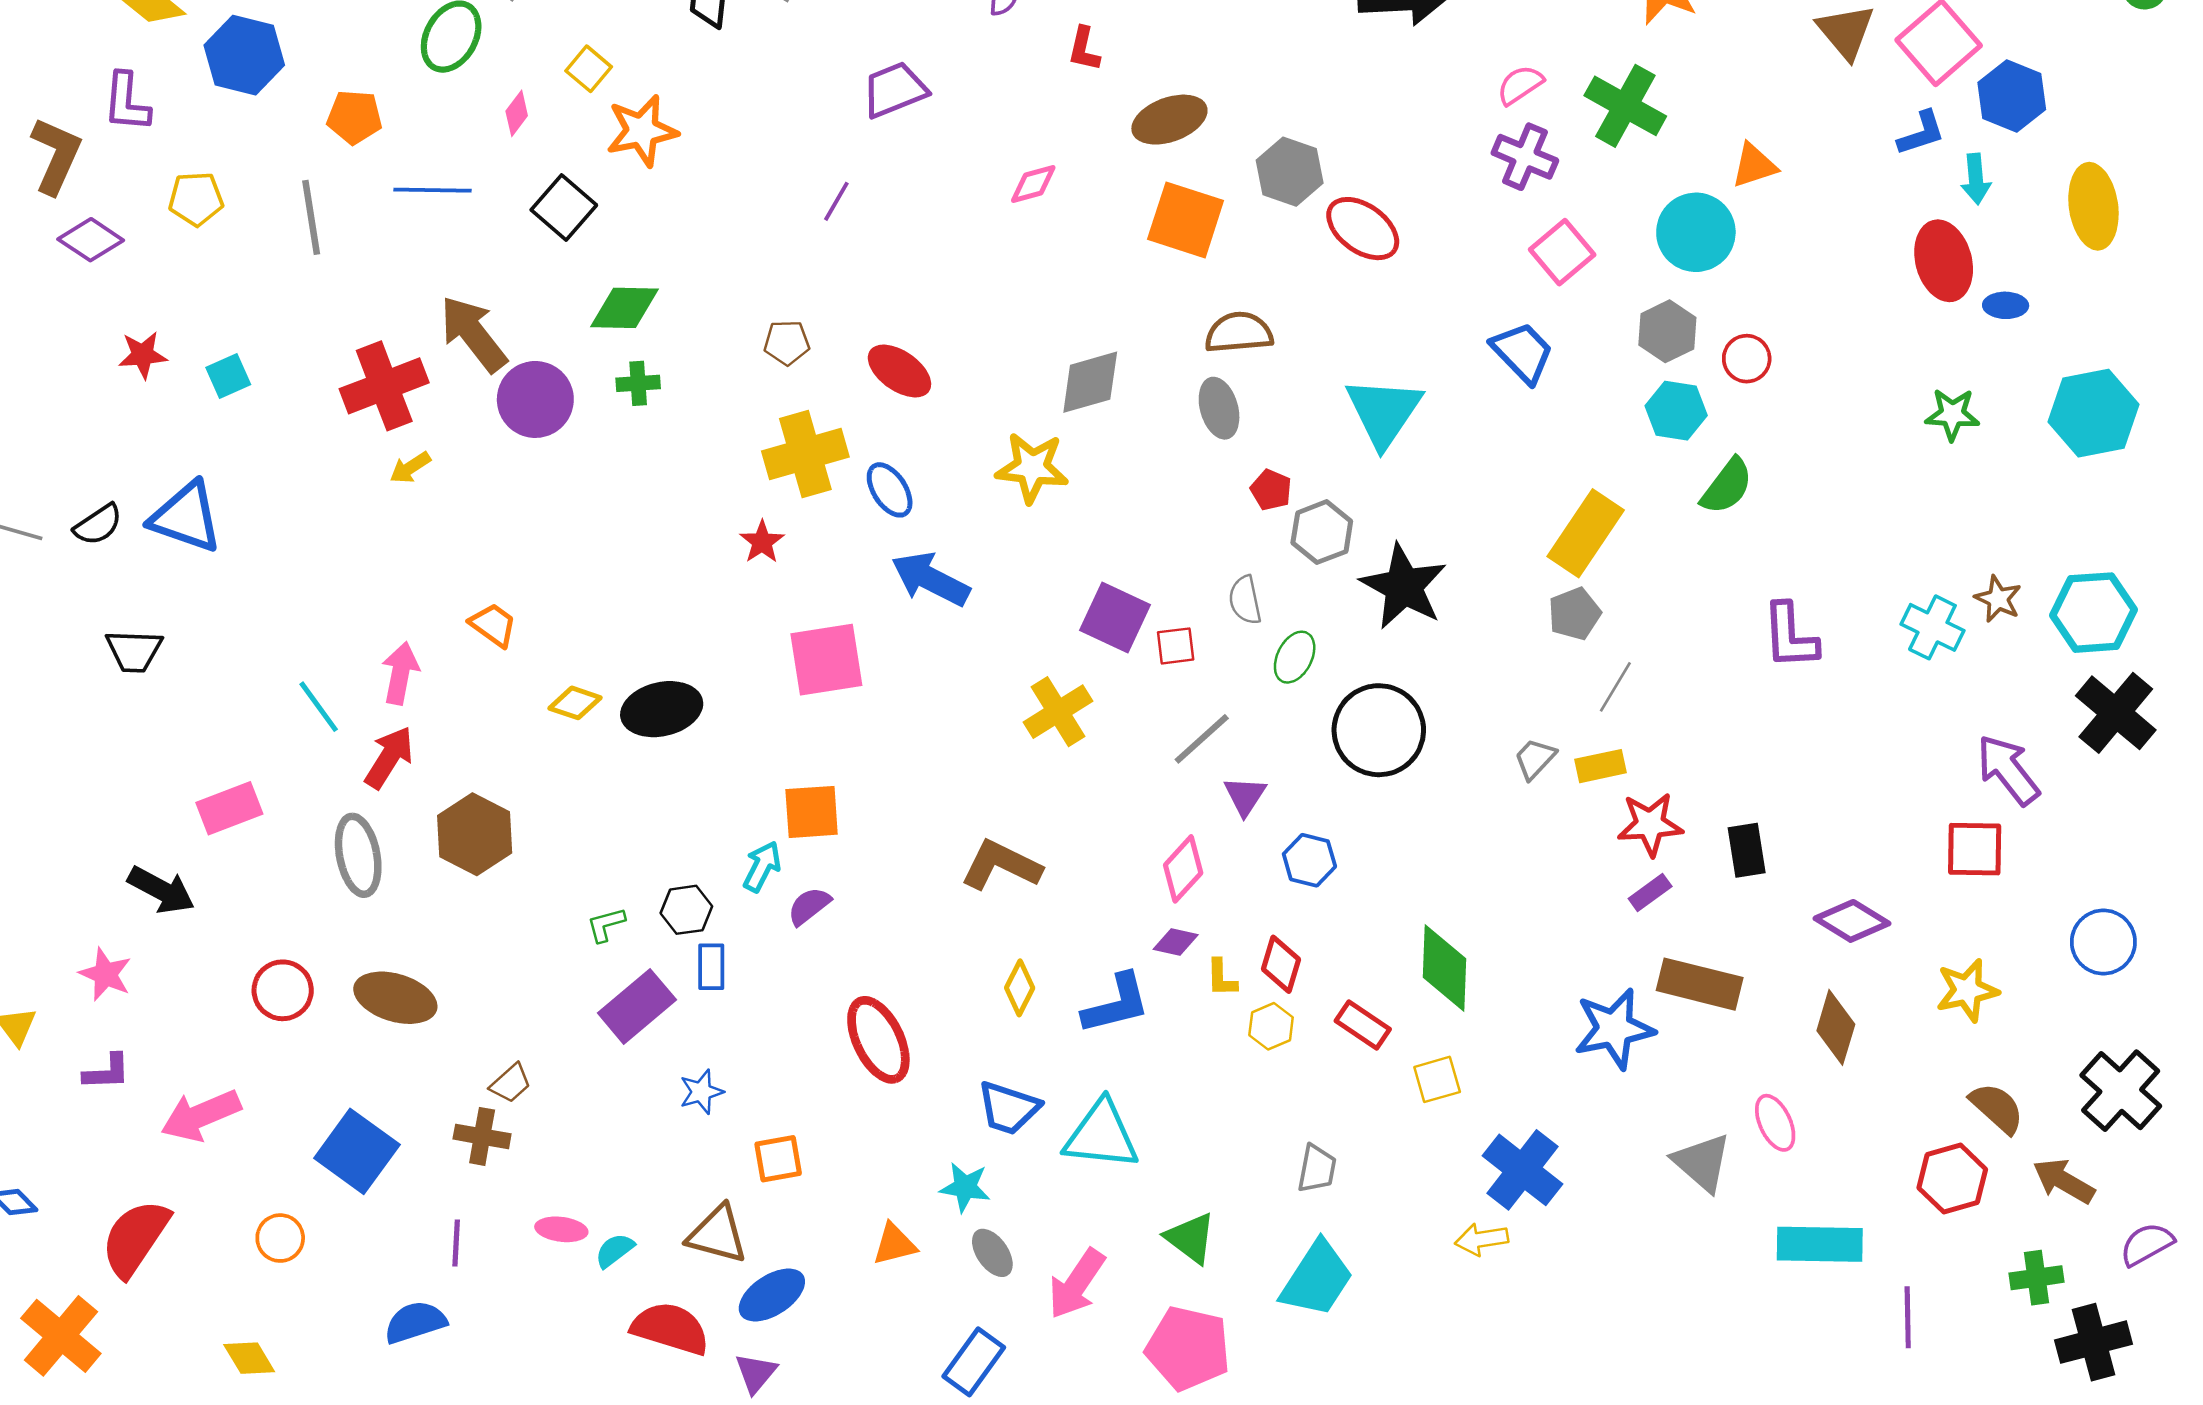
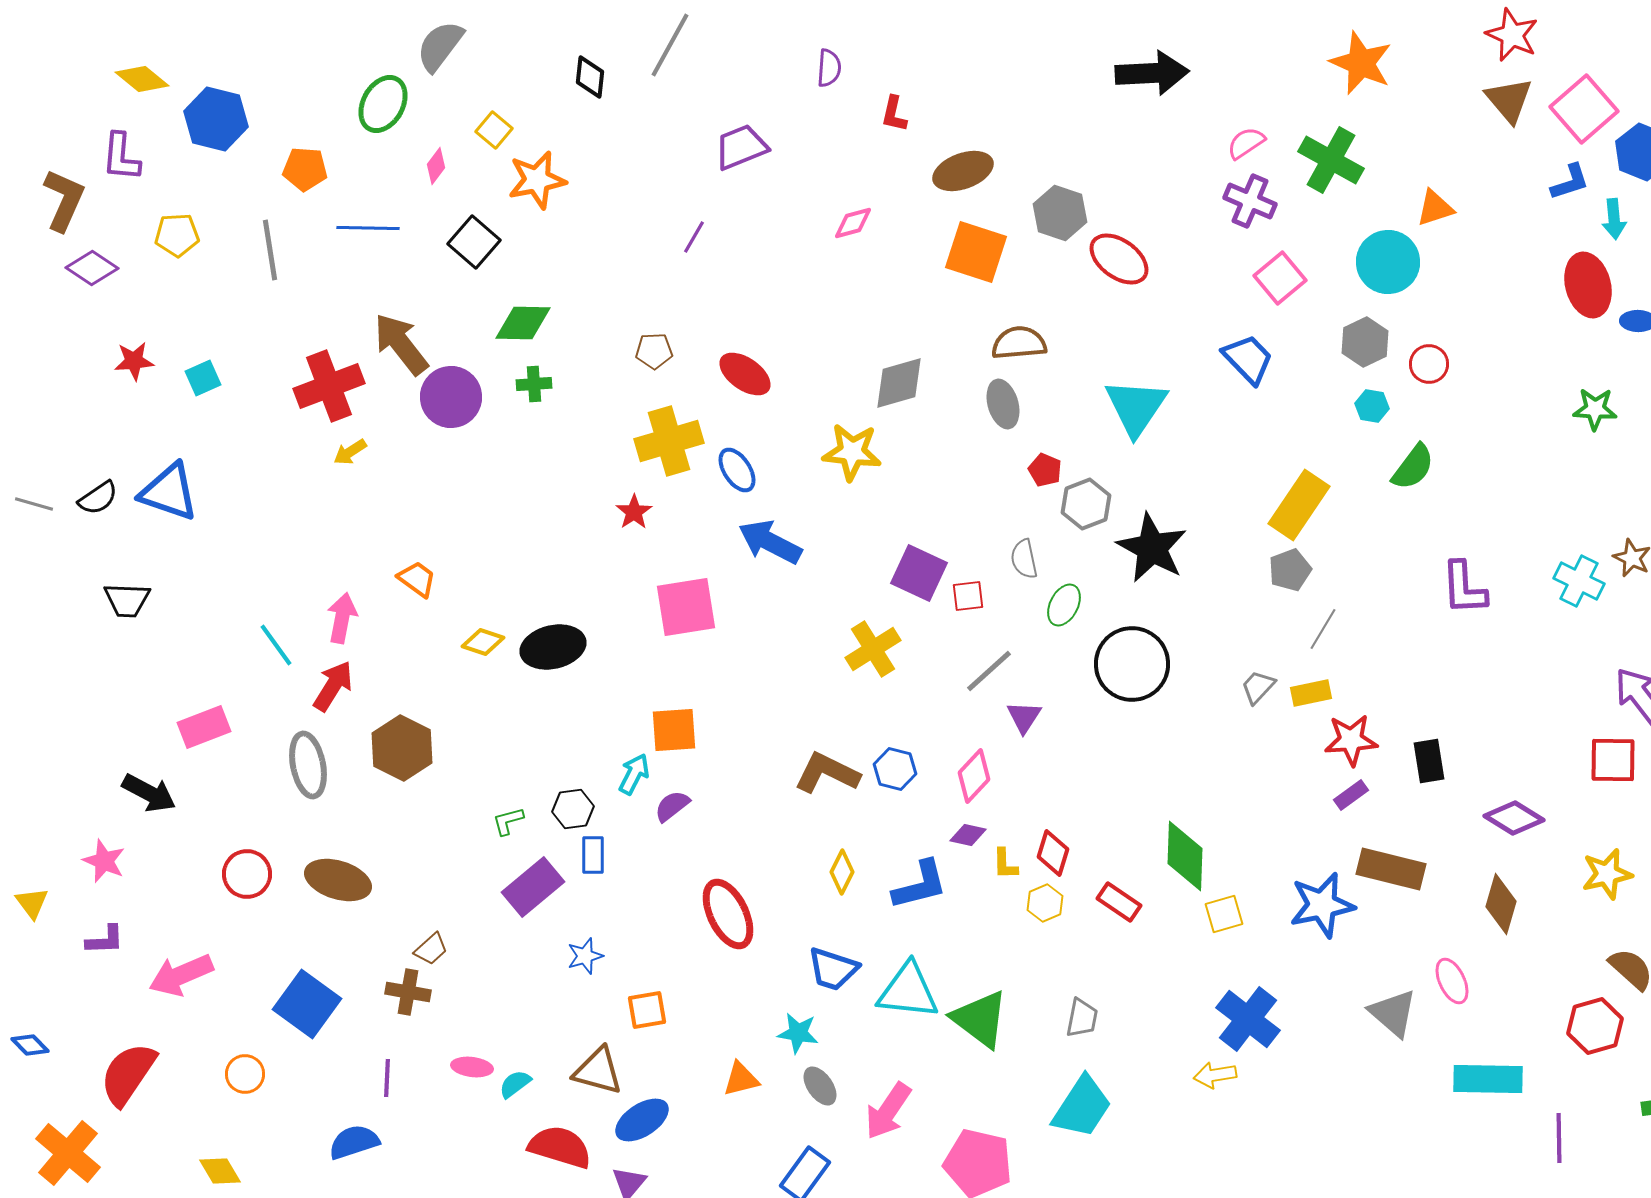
cyan hexagon: (1676, 411) -> (1372, 406), size x0.7
blue hexagon: (1309, 860) -> (895, 769), moved
yellow square: (1437, 1079) -> (1224, 914), moved
green triangle: (1191, 1238) -> (980, 1019), moved, size x1.4

